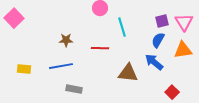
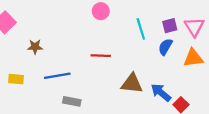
cyan line: (122, 27) -> (141, 29), moved
brown star: (66, 40) -> (35, 47), moved
blue arrow: (154, 62) -> (161, 92), moved

